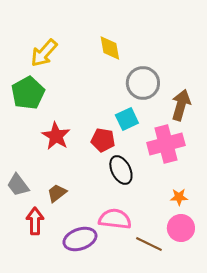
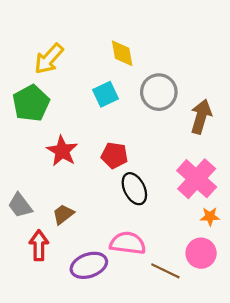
cyan square: (127, 119) -> (106, 94), moved
pink cross: (166, 144) -> (197, 179), moved, turned -33
orange star: (179, 197) -> (210, 216), moved

